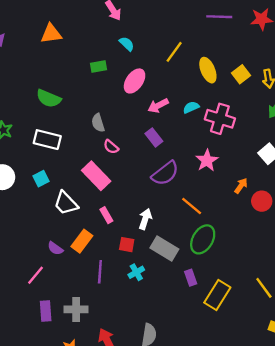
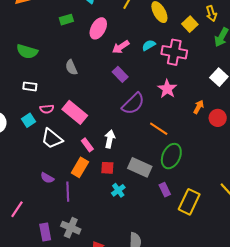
yellow square: (241, 74) -> (190, 24), moved
white rectangle: (47, 140) -> (30, 86), size x0.6
pink semicircle: (111, 147) -> (47, 109), moved, turned -40
white arrow: (145, 219) -> (110, 139), moved
orange rectangle: (82, 241) -> (80, 167), moved
purple line: (100, 272) -> (68, 192), moved
pink line: (36, 275) -> (17, 209), moved
gray cross: (76, 309) -> (71, 228), turned 30

